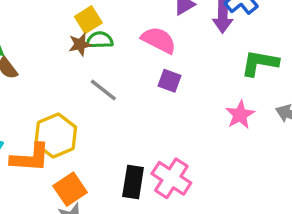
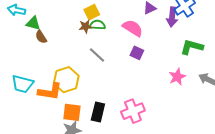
pink cross: (171, 178) -> (133, 111), turned 30
black rectangle: (133, 182) -> (98, 112), moved
orange square: (70, 189) -> (72, 112), turned 36

